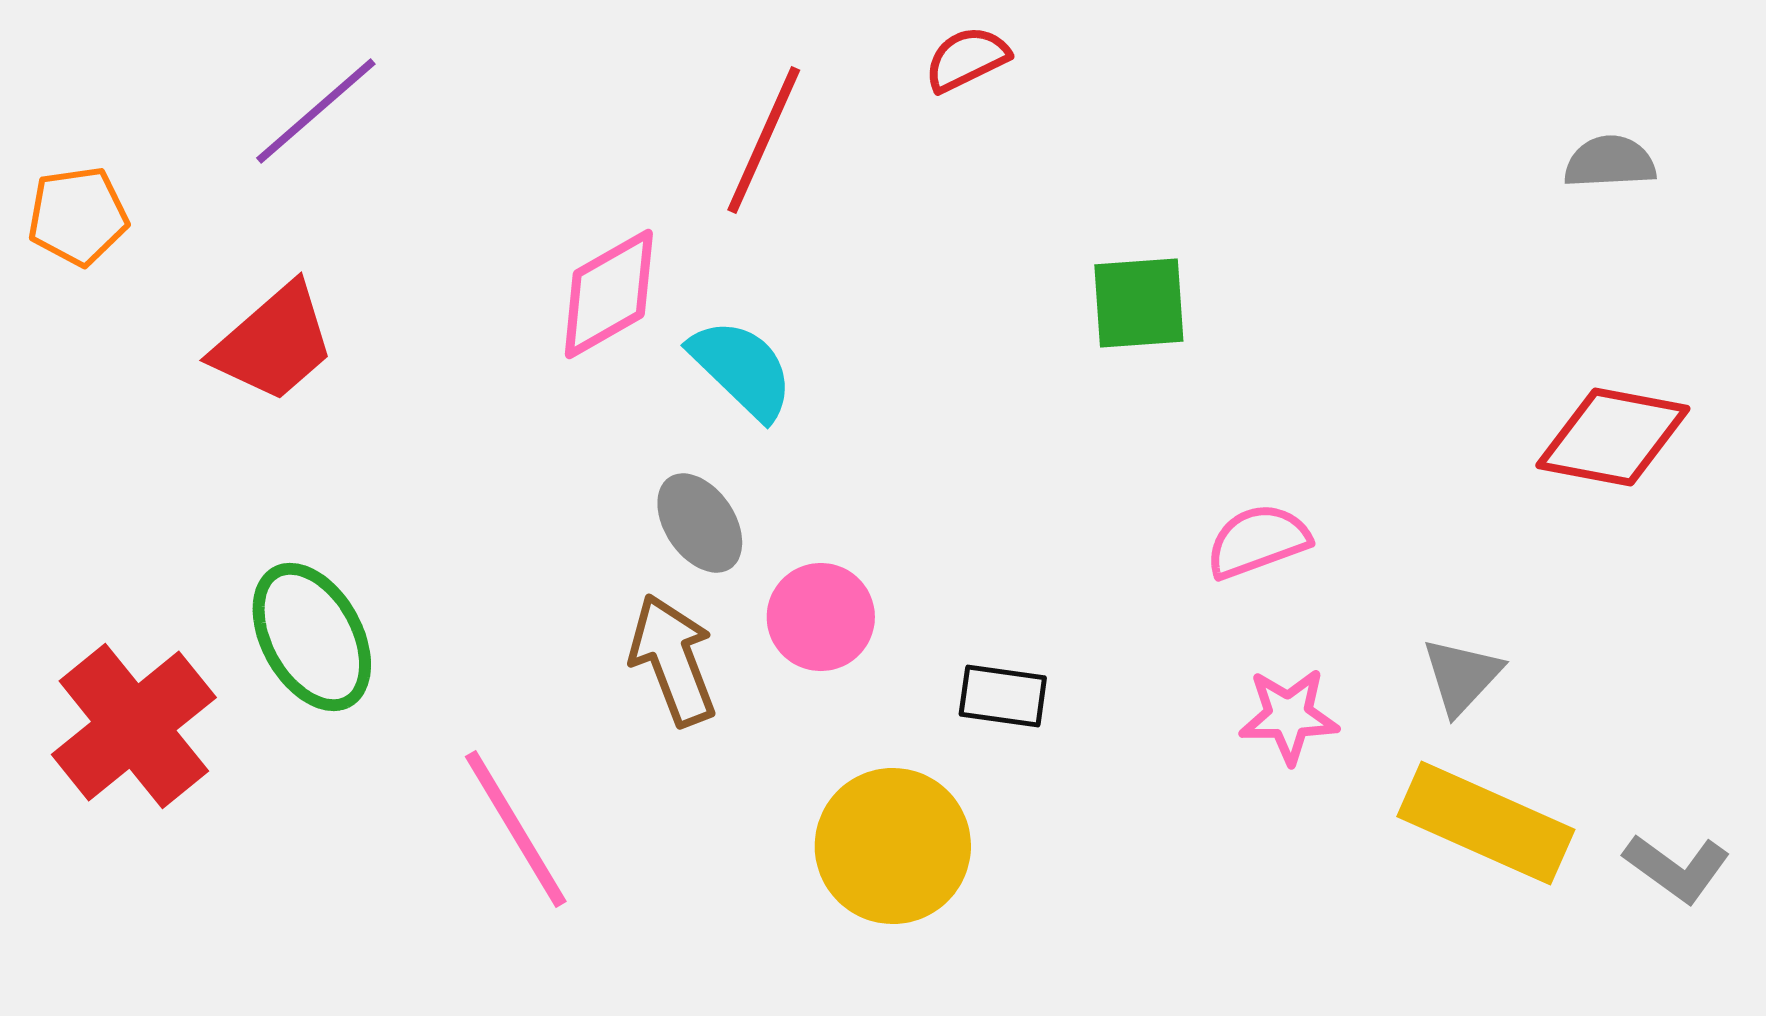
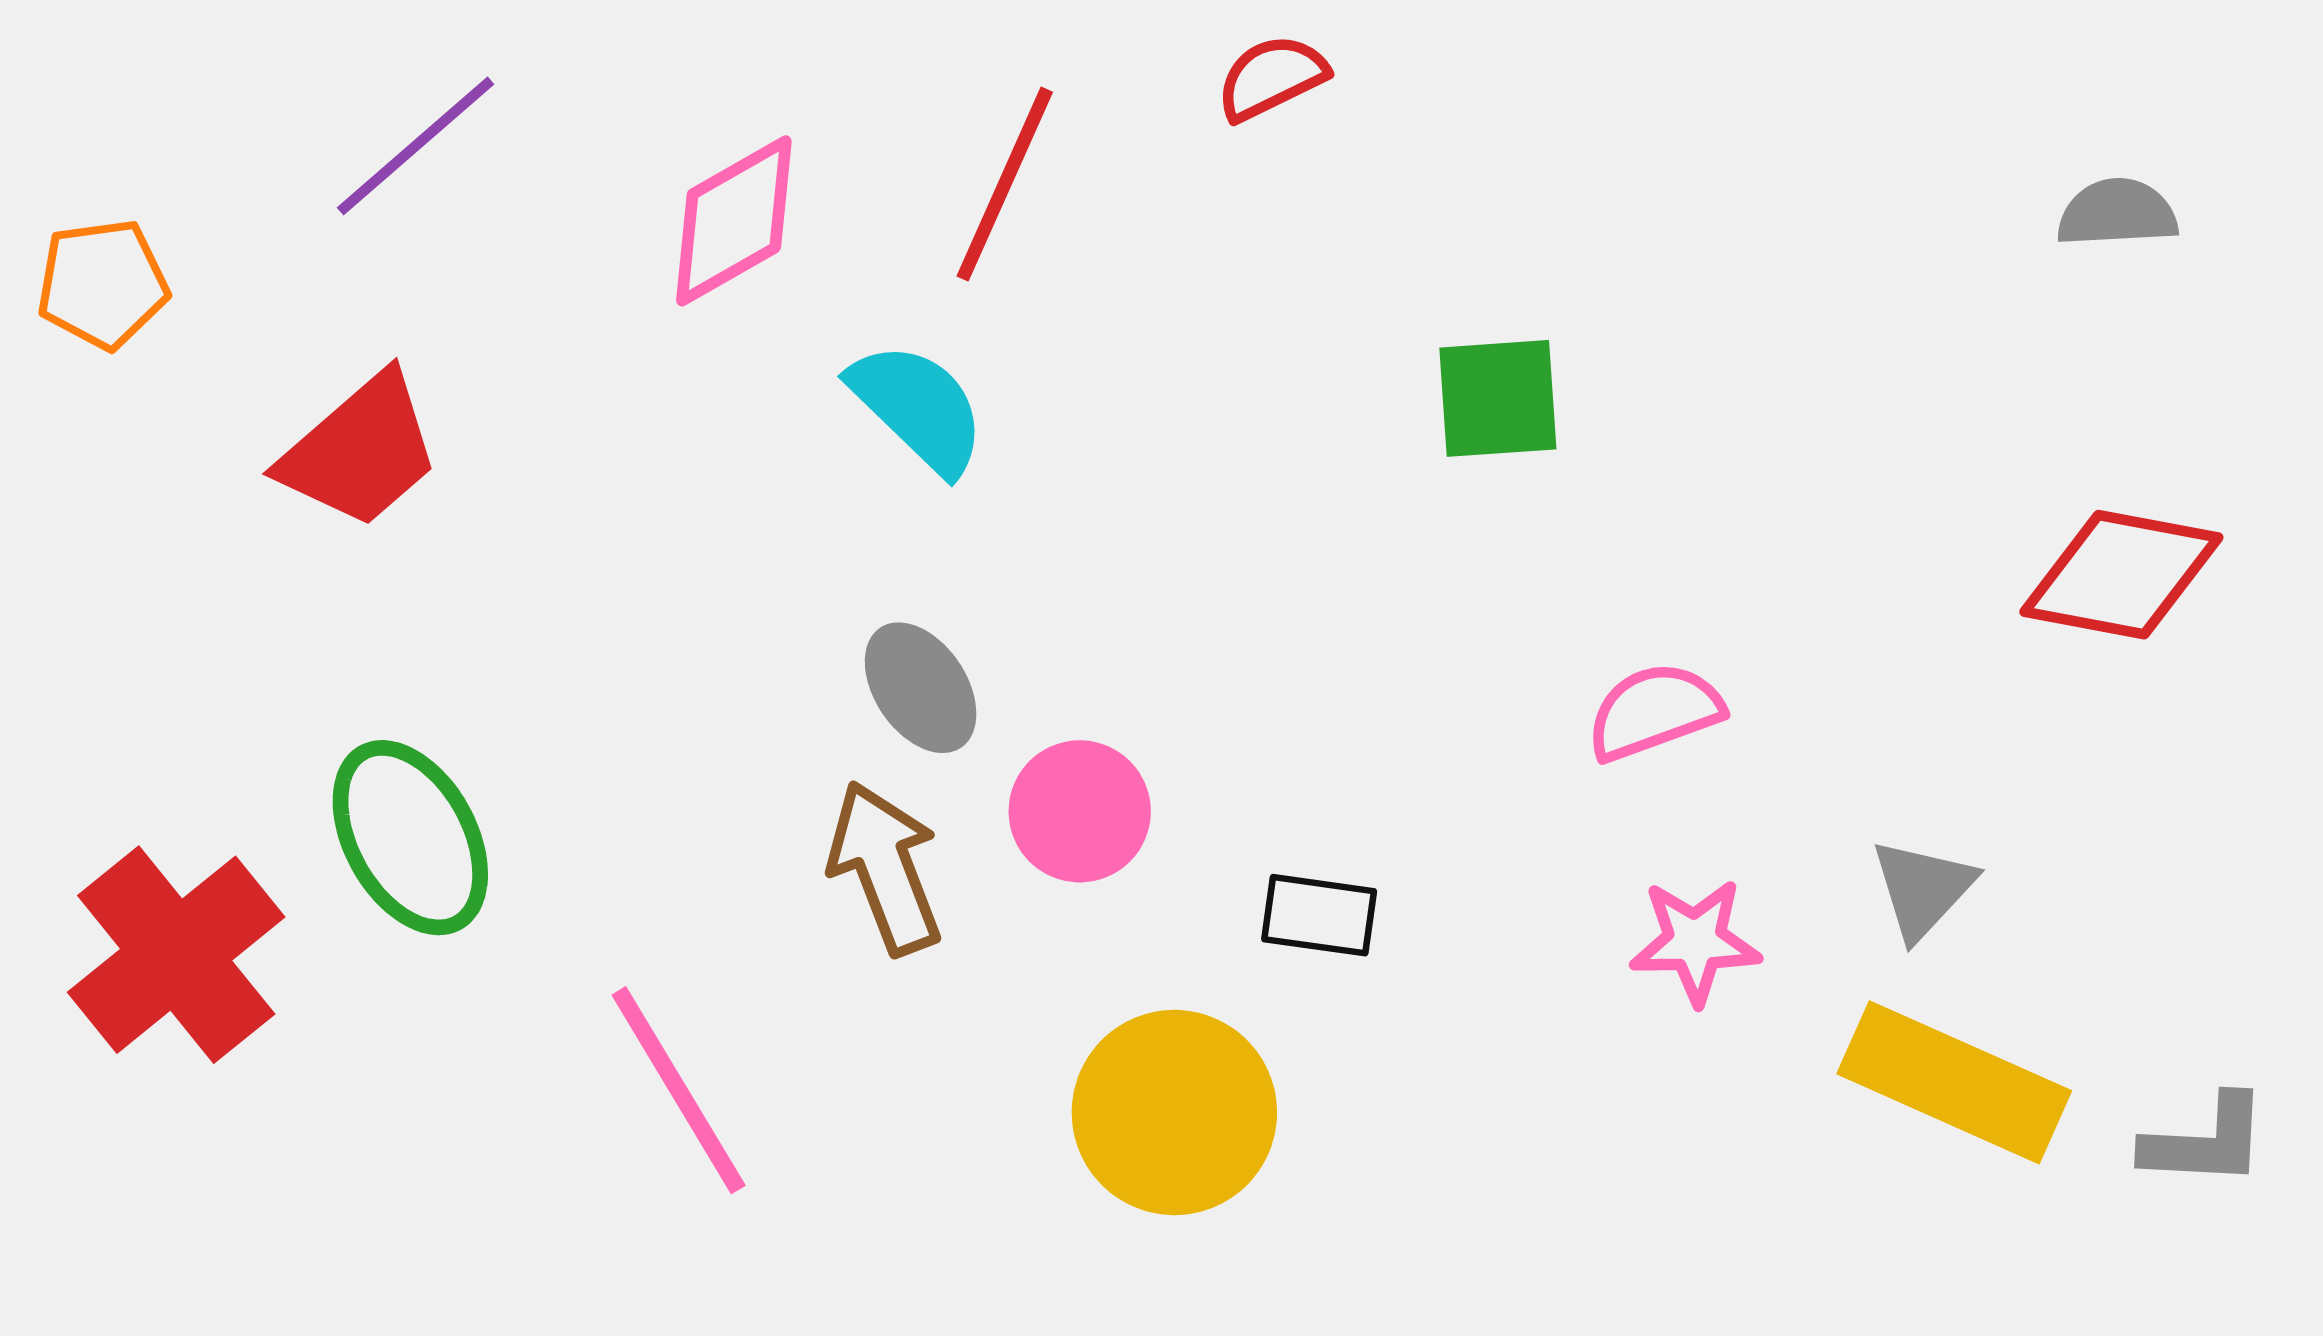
pink diamond: (609, 294) -> (734, 221), moved
cyan semicircle: (742, 369) -> (918, 408), moved
gray L-shape: (1677, 868) -> (2205, 1141), turned -33

